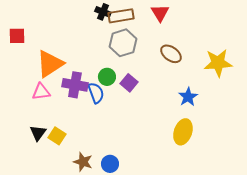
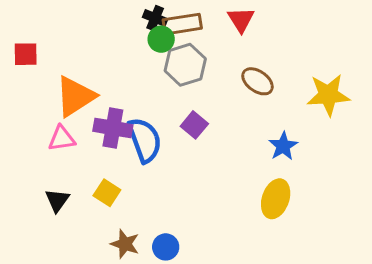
green circle: (107, 77) -> (161, 39), moved
blue semicircle: (96, 93) -> (145, 140), size x1.4
yellow square: (57, 136) -> (107, 193), moved

